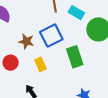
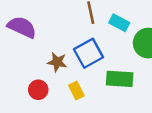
green rectangle: (75, 57) -> (120, 79), turned -65

